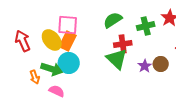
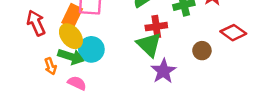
yellow ellipse: (52, 40) -> (71, 36), moved
orange rectangle: (68, 41) -> (72, 16), moved
purple star: (145, 66) -> (163, 71), moved, size x1.5

